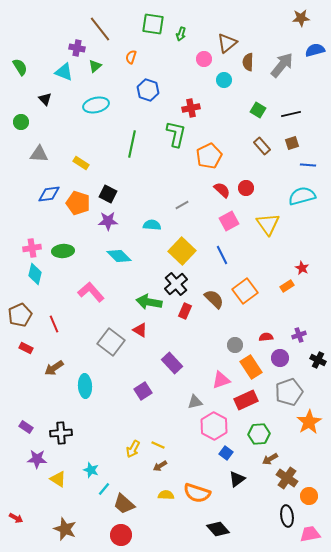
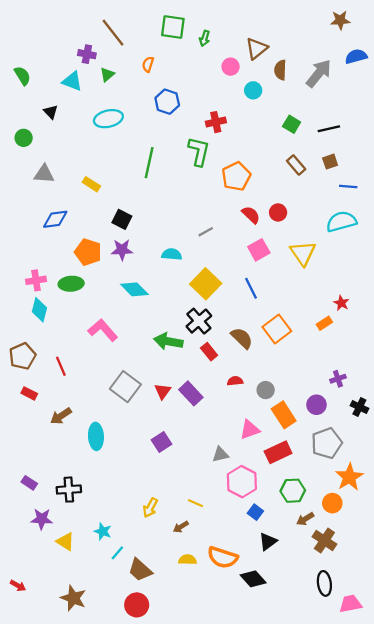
orange pentagon: (78, 203) -> (88, 252), moved
red rectangle: (185, 311) -> (209, 352), turned -63
red triangle: (140, 330) -> (163, 391), moved, turned 35
red semicircle: (266, 337) -> (235, 381), moved
purple rectangle: (172, 363) -> (191, 393), moved
yellow line: (158, 445) -> (195, 503), moved
orange circle: (309, 496) -> (332, 503), moved
black diamond: (218, 529) -> (253, 579), moved

